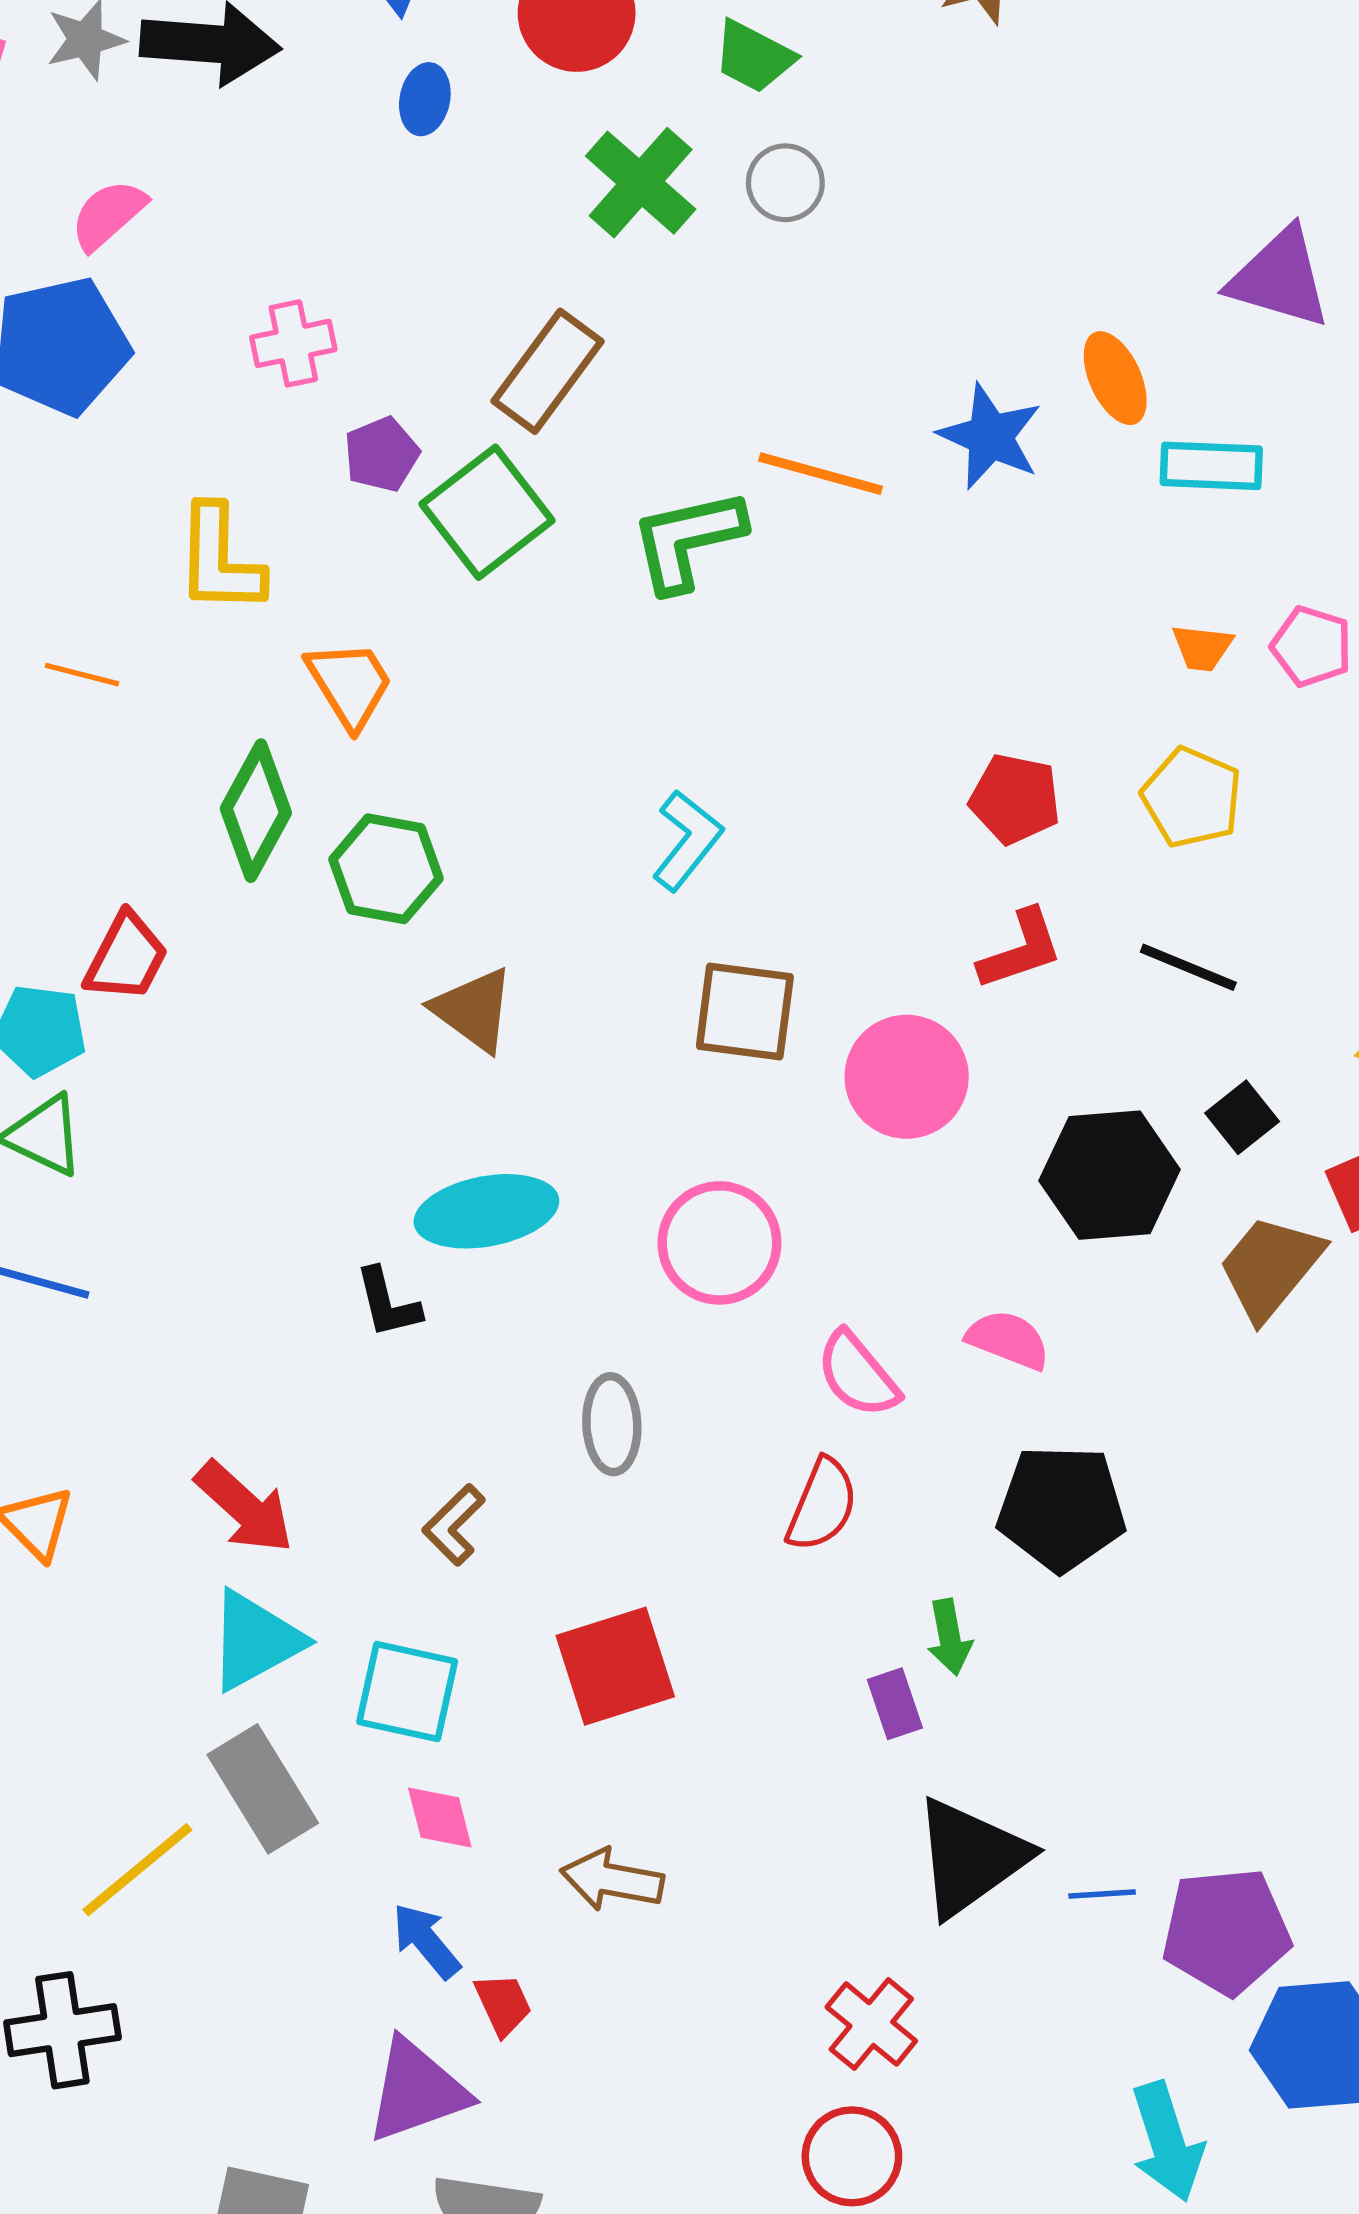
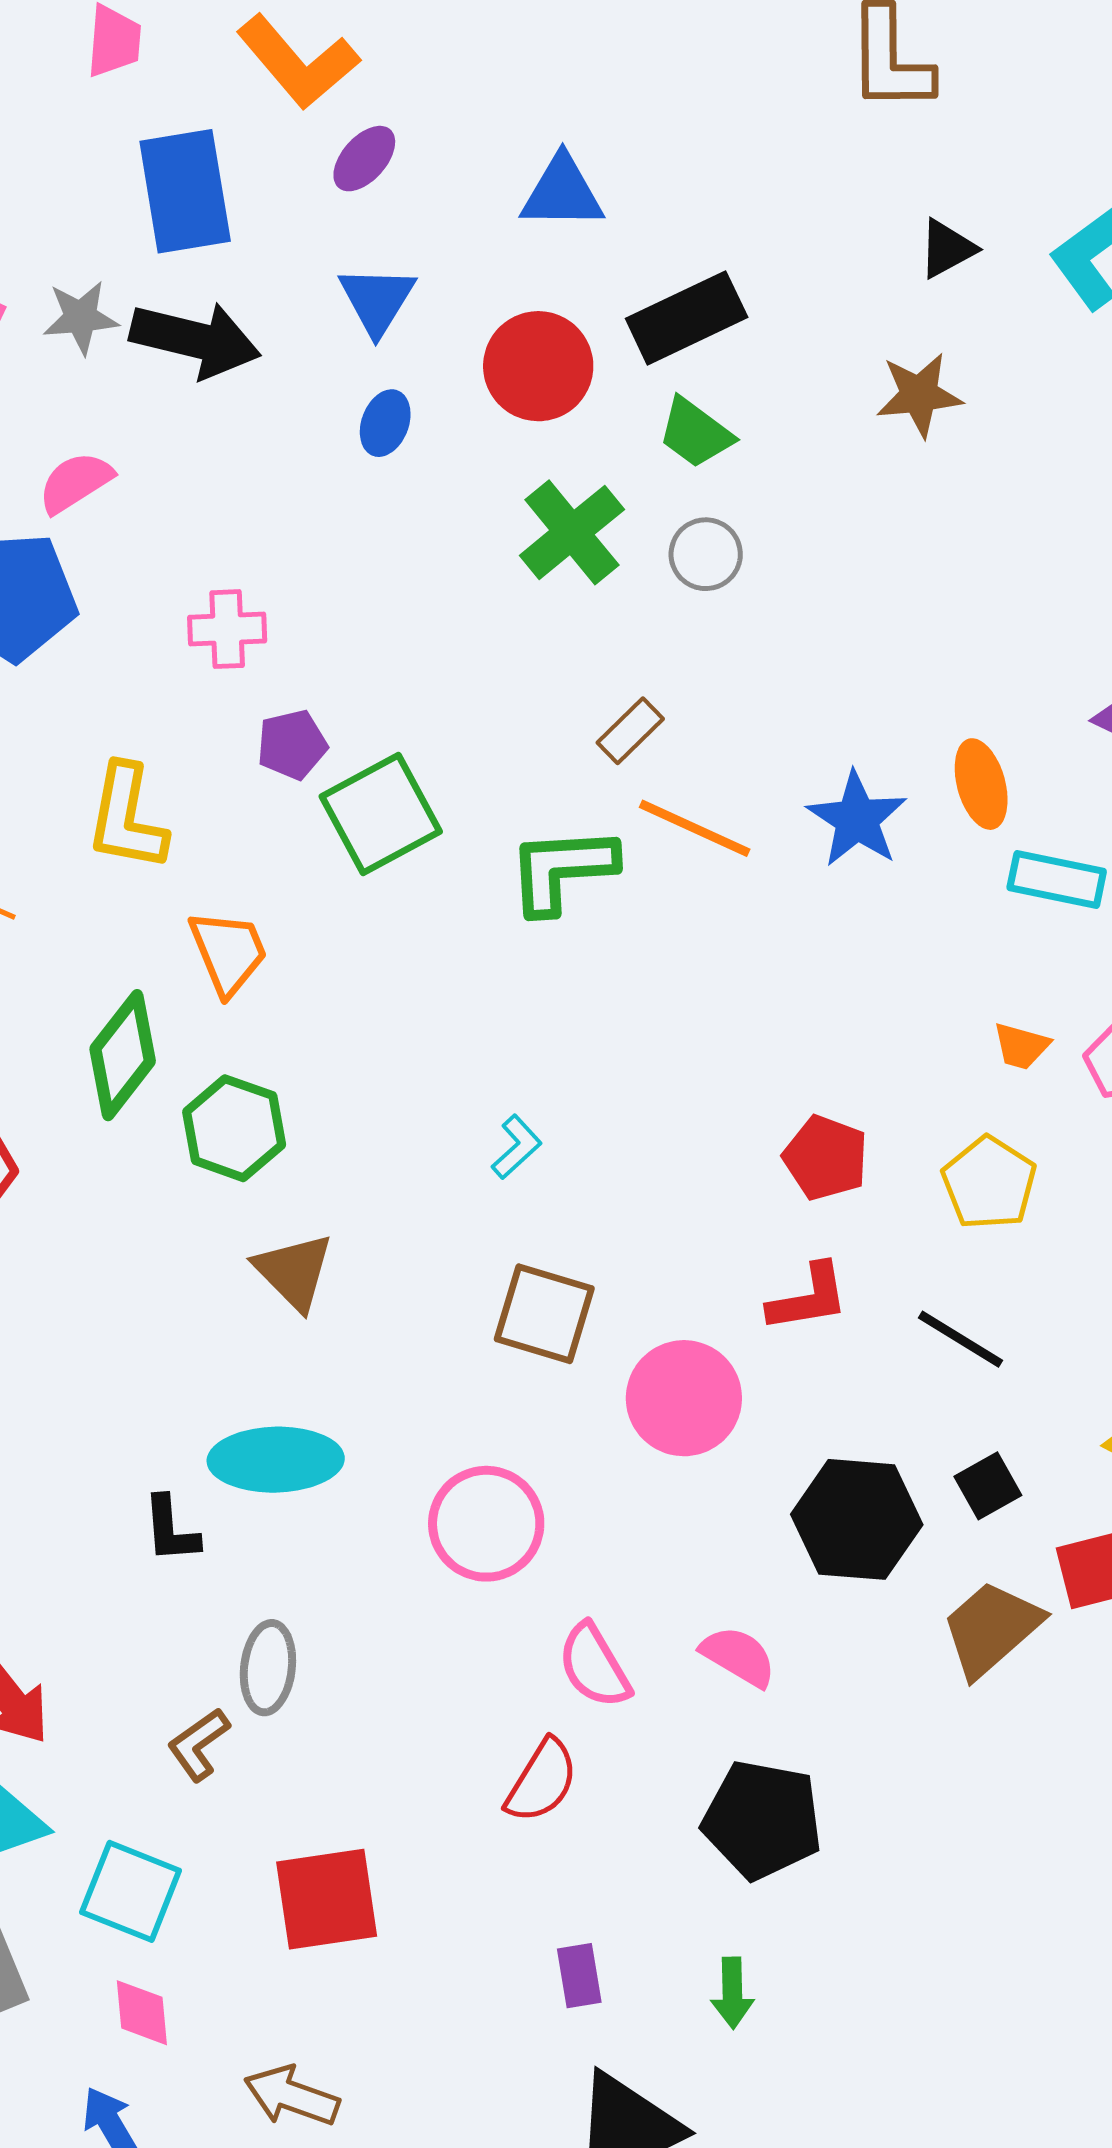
brown rectangle: (548, 371) -> (630, 731), moved, size x0.6
cyan L-shape: (687, 840) -> (517, 1147), size x0.7
gray ellipse: (612, 1424) -> (268, 1668), moved
green arrow: (950, 1637) -> (732, 1993), moved

